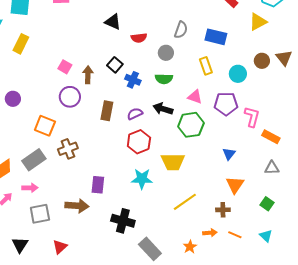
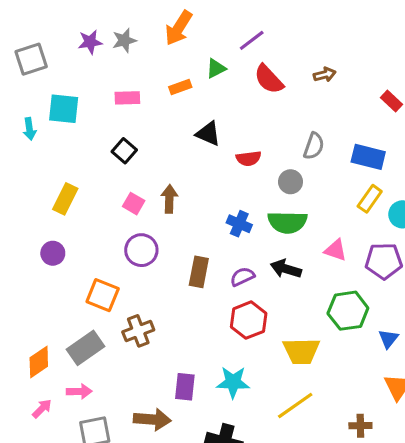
yellow rectangle: (21, 44) -> (65, 199), moved
black square: (115, 65) -> (124, 151), moved
yellow rectangle: (206, 66) -> (370, 199), moved, turned 54
brown arrow: (88, 75) -> (169, 199), moved
green semicircle: (164, 79) -> (287, 222), size x1.4
green hexagon: (191, 125) -> (348, 311), moved
cyan star: (142, 179) -> (233, 382), moved
yellow line: (185, 202) -> (295, 405), moved
brown cross: (223, 210) -> (360, 426), moved

